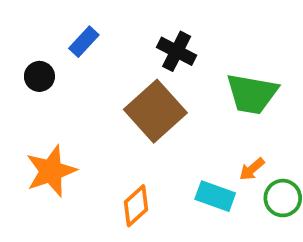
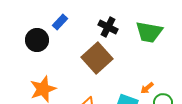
black circle: (39, 76) -> (37, 40), size x1.5
green trapezoid: (252, 94) -> (149, 32), moved

